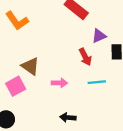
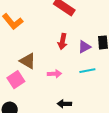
purple triangle: (99, 36) -> (84, 47), moved
red arrow: (85, 57) -> (63, 41), moved, turned 42

